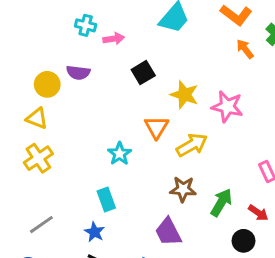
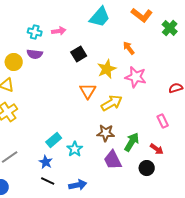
cyan cross: (86, 25) -> (35, 32), moved
orange arrow: (245, 49) -> (129, 48), moved
yellow star: (184, 95) -> (107, 69), turned 30
cyan star: (120, 154) -> (75, 149), moved
cyan rectangle: (106, 199) -> (54, 140), turned 70
purple trapezoid: (168, 232) -> (113, 160), moved

